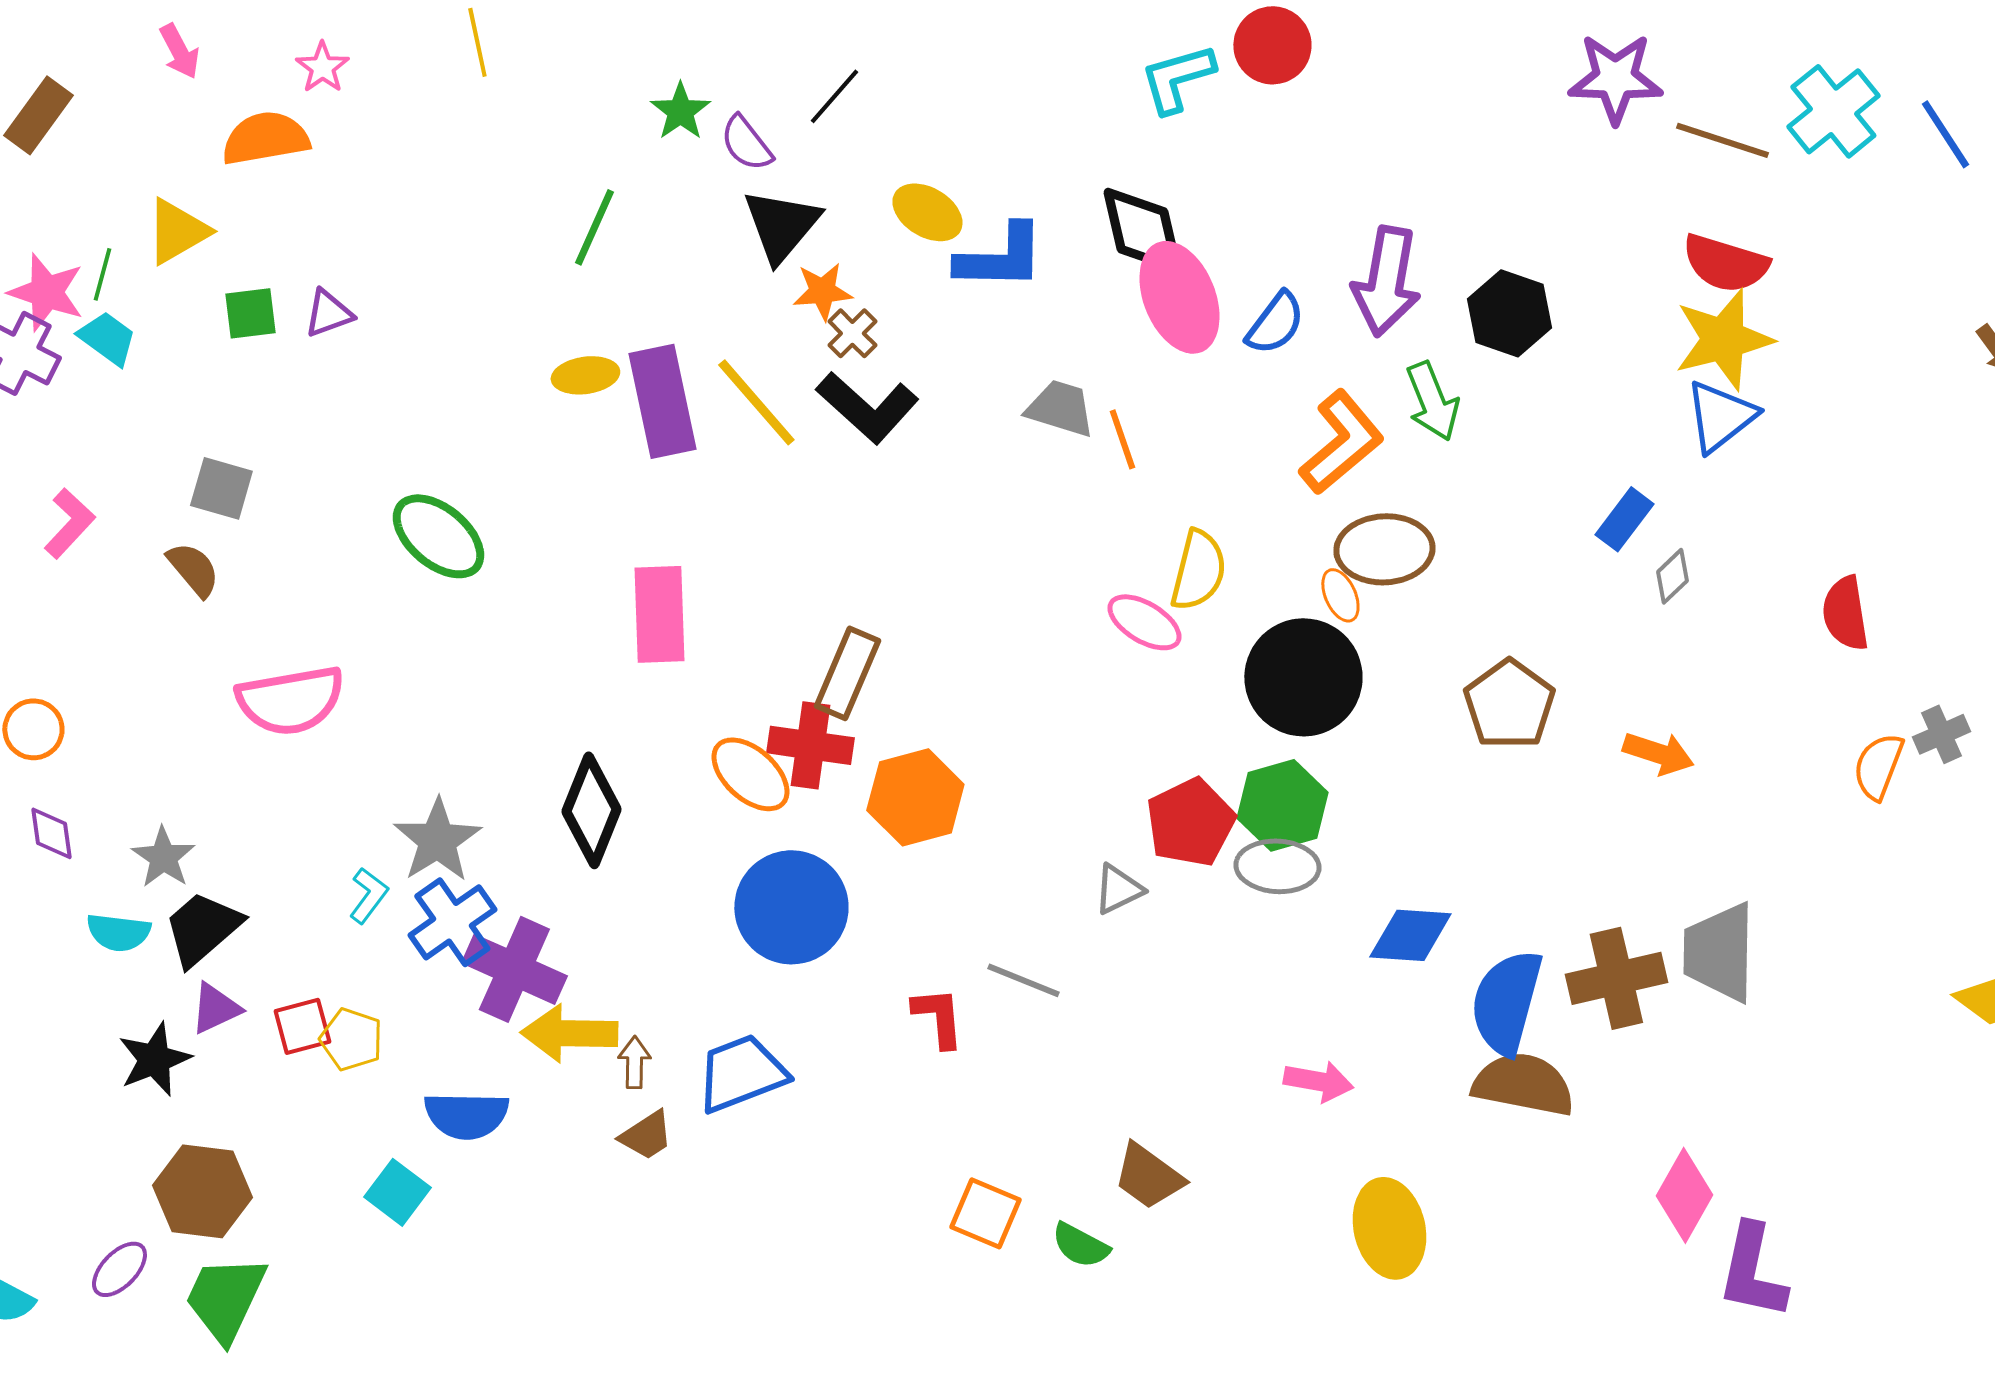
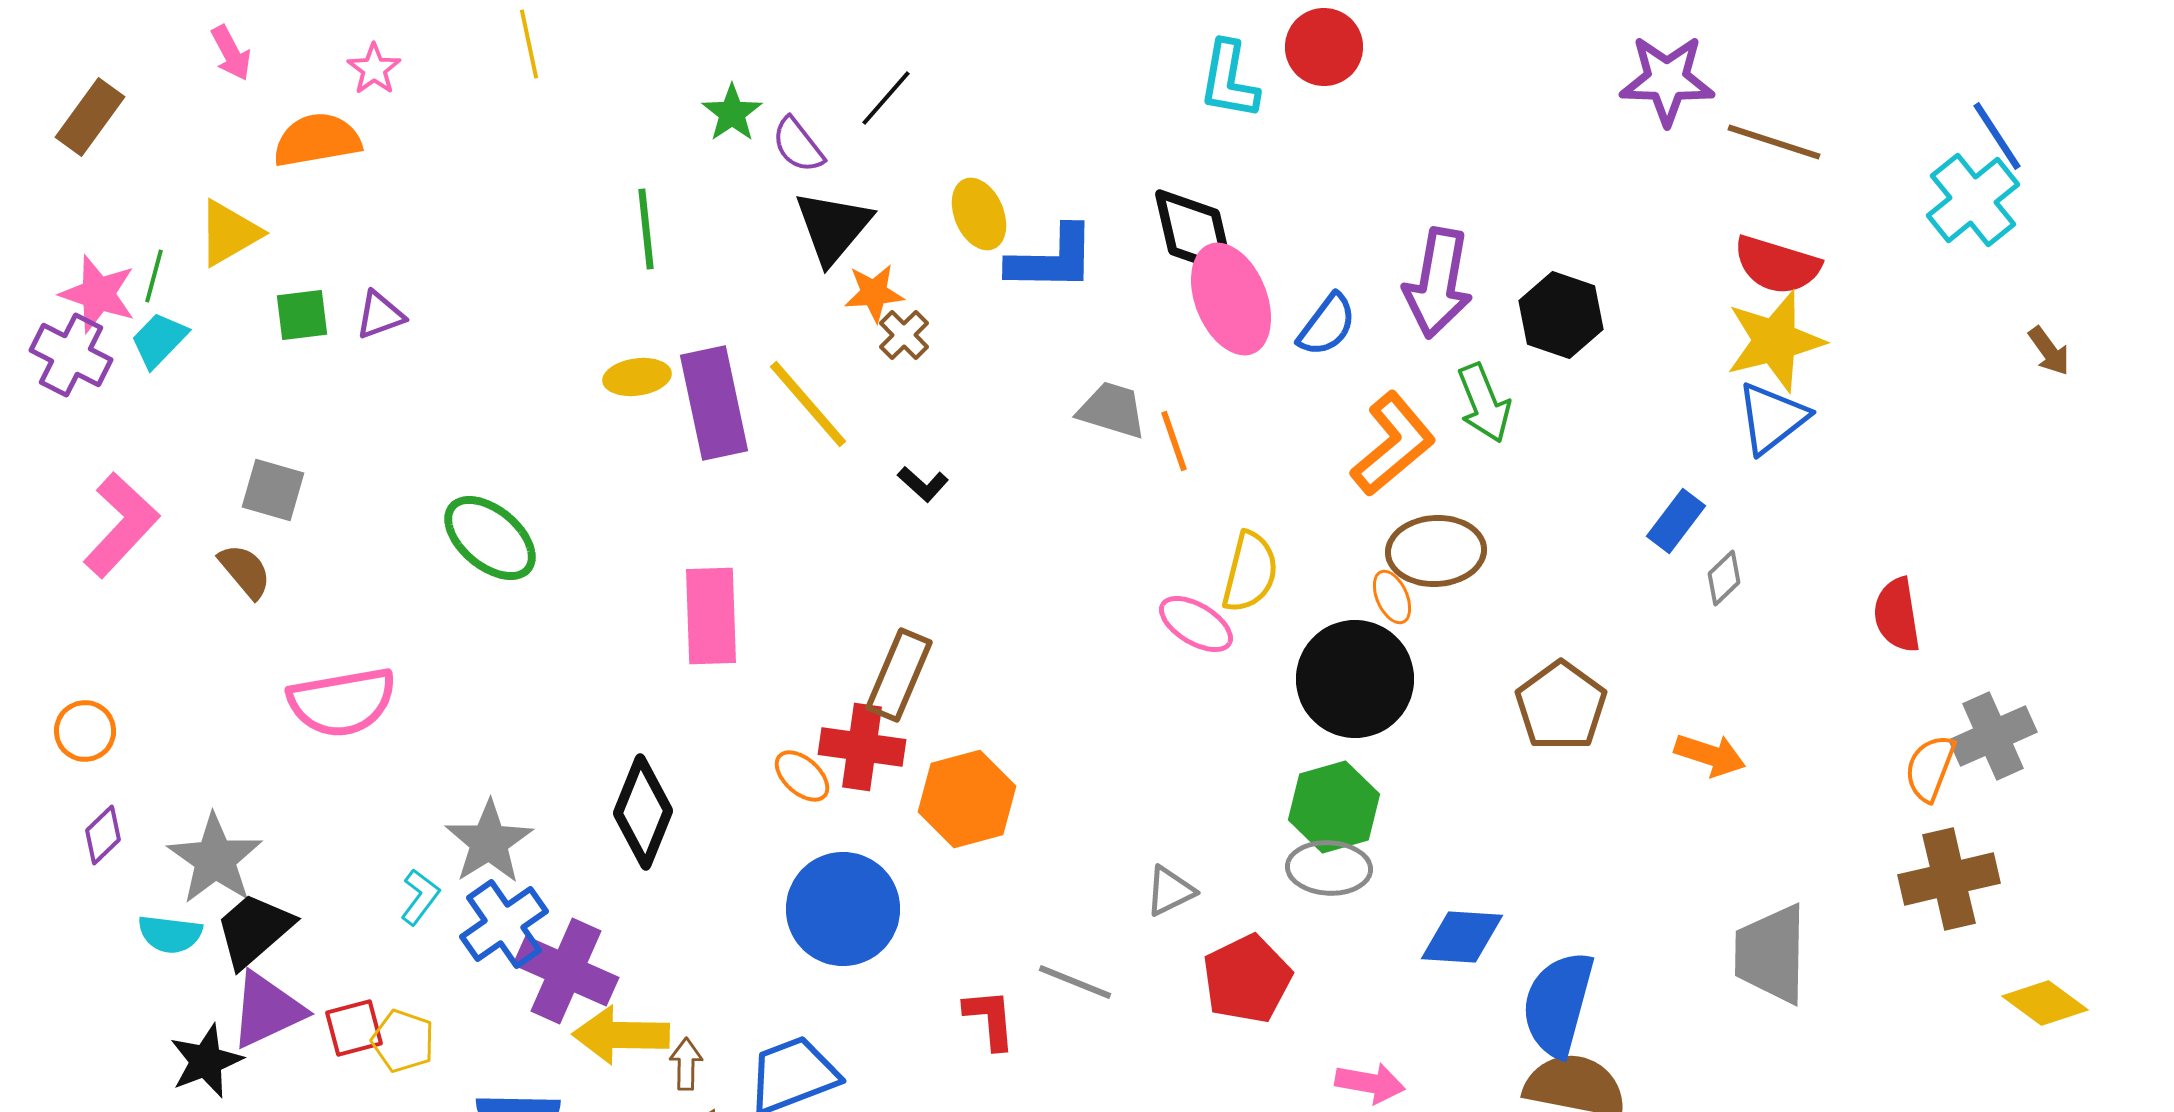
cyan L-shape: (1177, 78) -> (1229, 80), turned -64
cyan cross: (1833, 111) -> (1973, 200), moved
yellow ellipse: (927, 212) -> (979, 214), turned 36
green line: (594, 227) -> (646, 229), turned -30
cyan trapezoid: (107, 338) -> (159, 340), turned -82
black L-shape: (867, 407) -> (923, 484), moved, size x0.5
pink L-shape: (69, 523) -> (121, 525), size x1.5
gray cross: (1941, 734) -> (1993, 736), size x1.5
orange ellipse: (750, 774) -> (802, 776), size x0.7
red pentagon: (1190, 822) -> (1247, 979), moved
purple diamond: (51, 833) -> (103, 835), turned 54
gray star: (163, 857) -> (215, 859), size x1.5
brown cross: (1616, 978) -> (1949, 879), moved
purple triangle: (215, 1008) -> (267, 1010), size x1.5

